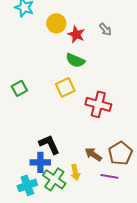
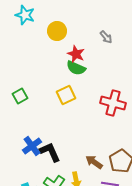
red star: (76, 34) -> (76, 54), moved
red cross: (98, 104) -> (113, 103), moved
blue cross: (40, 162) -> (32, 146), moved, turned -36

